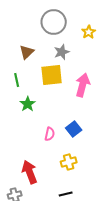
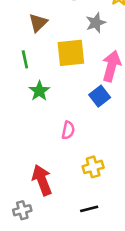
gray star: (62, 52) -> (96, 23), moved
blue square: (74, 129) -> (100, 96), moved

